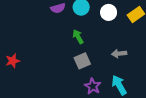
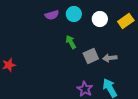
gray square: (82, 61) -> (91, 56), moved

